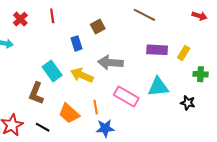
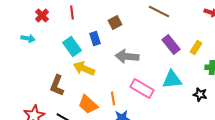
purple rectangle: (157, 50) -> (171, 44), turned 48
cyan rectangle: (52, 71) -> (72, 46), moved
yellow arrow: (82, 75) -> (84, 68), moved

